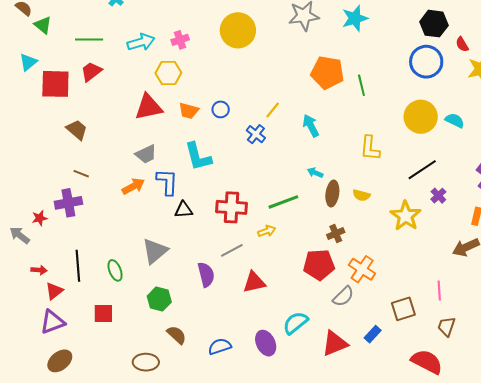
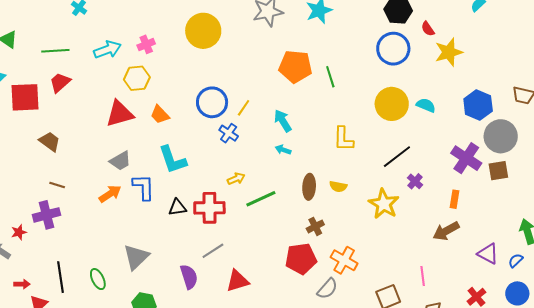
blue circle: (221, 109) -> (212, 102), moved, size x1.8
orange trapezoid: (189, 111) -> (160, 115), turned 35
cyan arrow: (315, 173) -> (283, 150), moved
black triangle: (183, 210) -> (177, 207), moved
yellow arrow: (267, 231) -> (236, 179), moved

